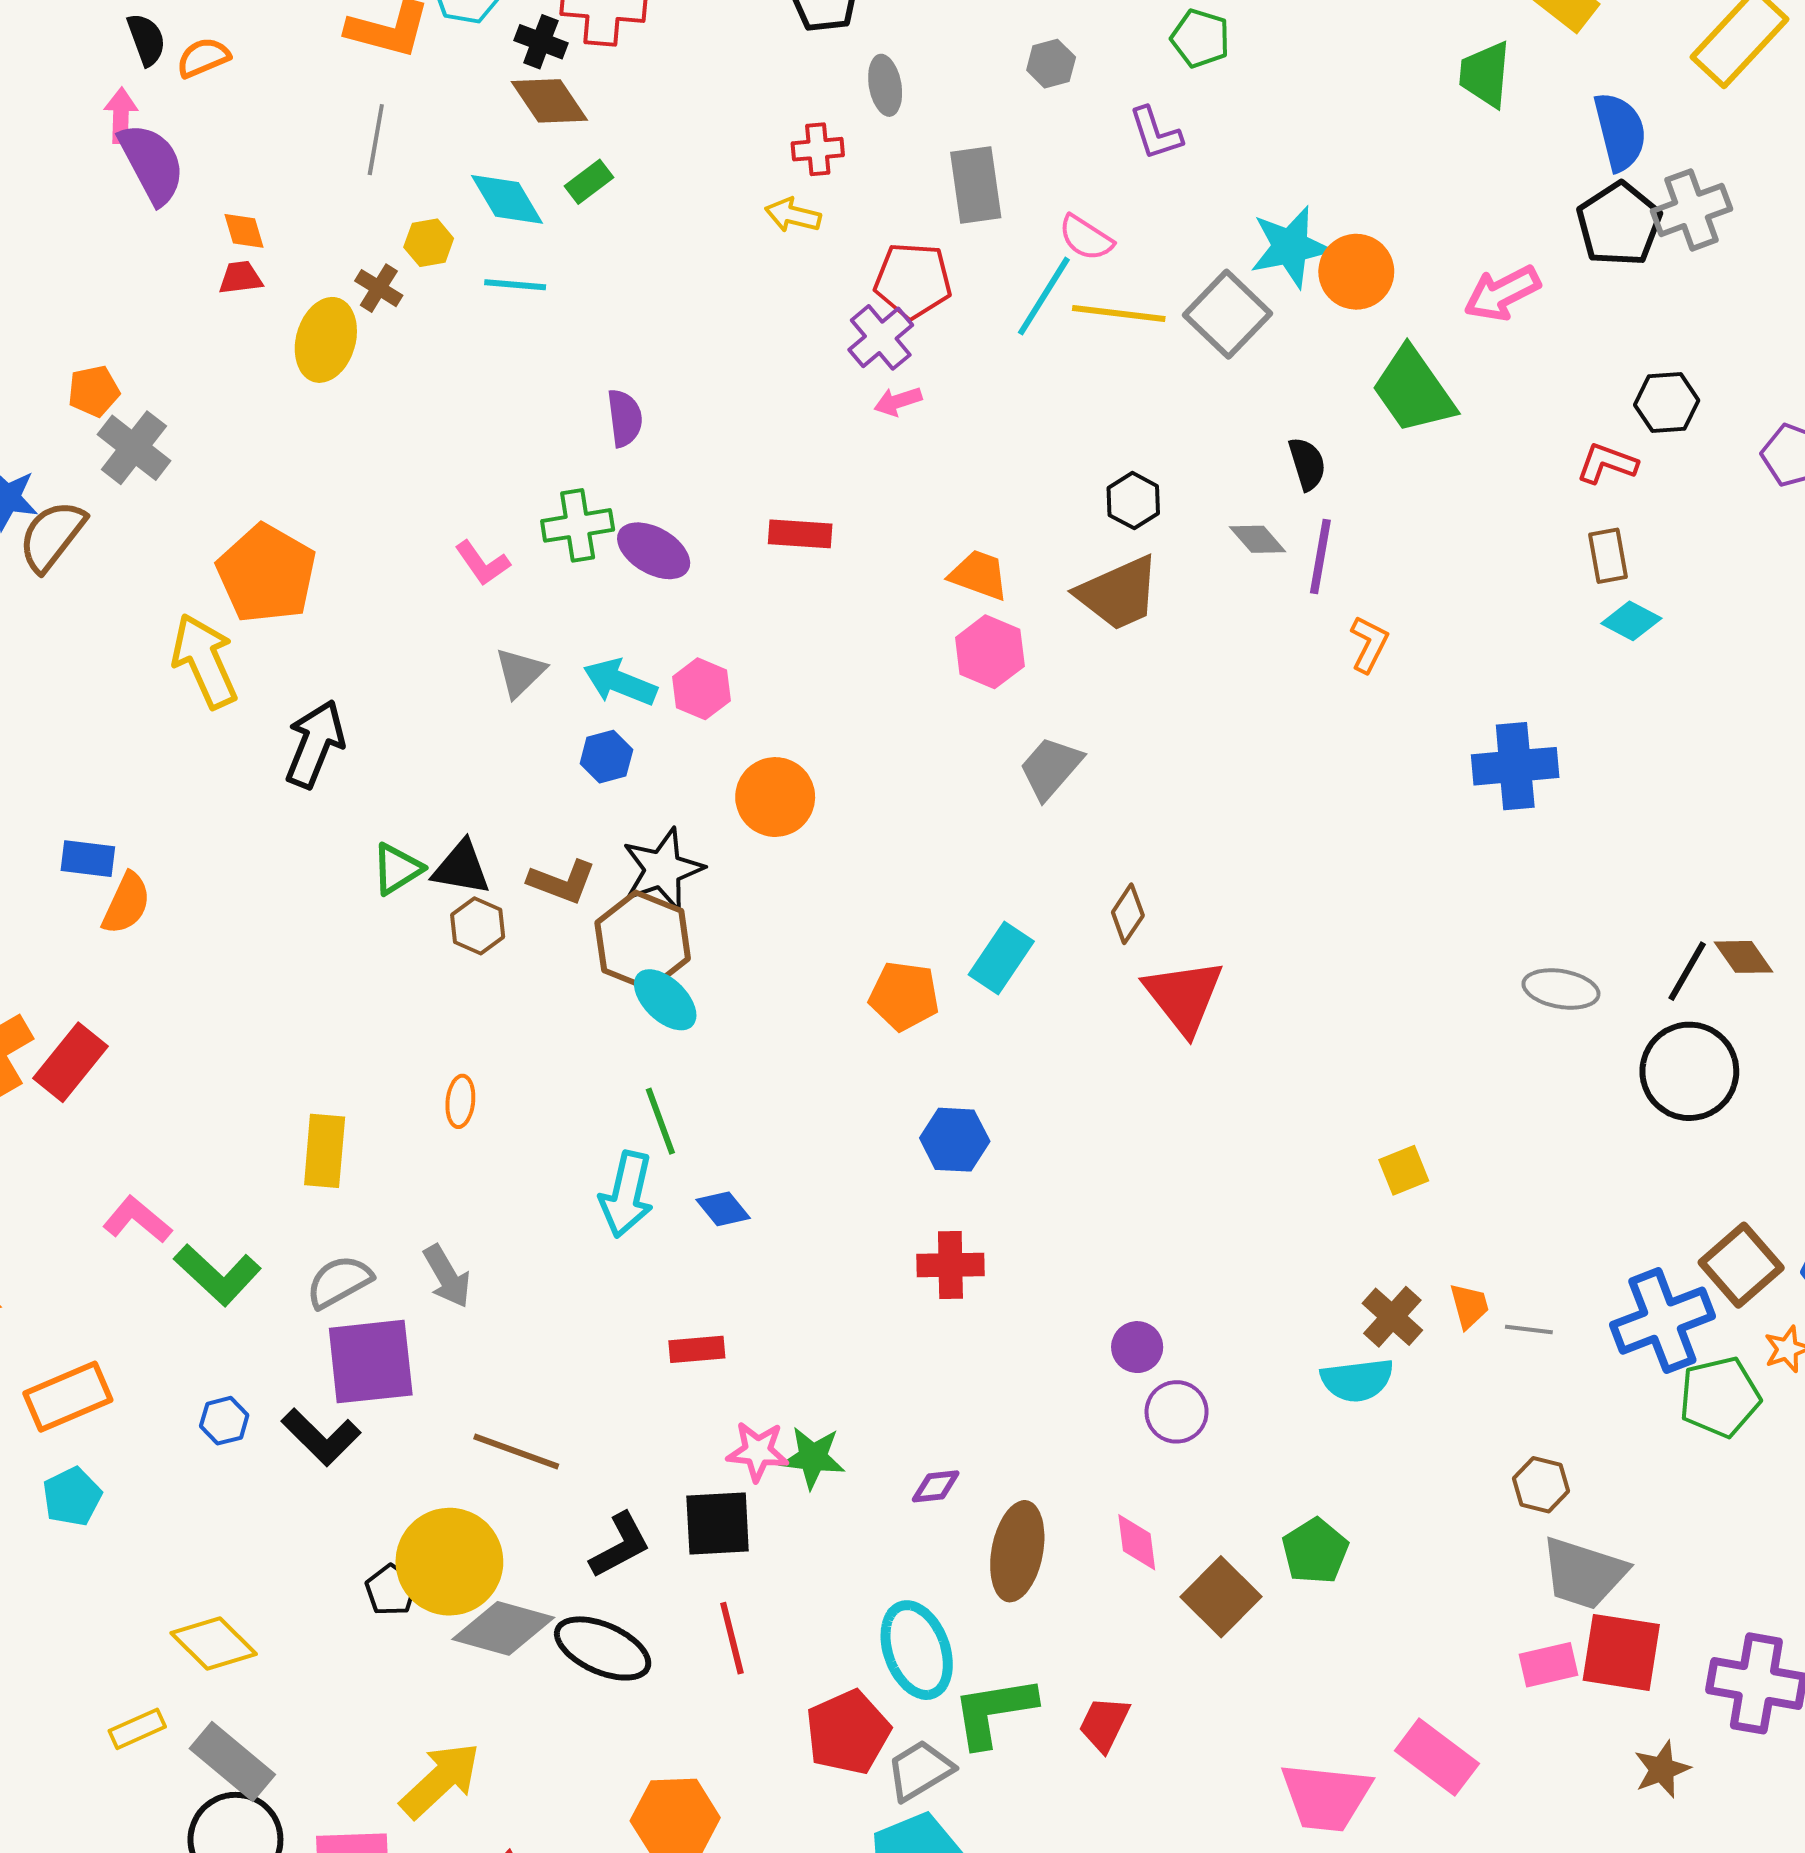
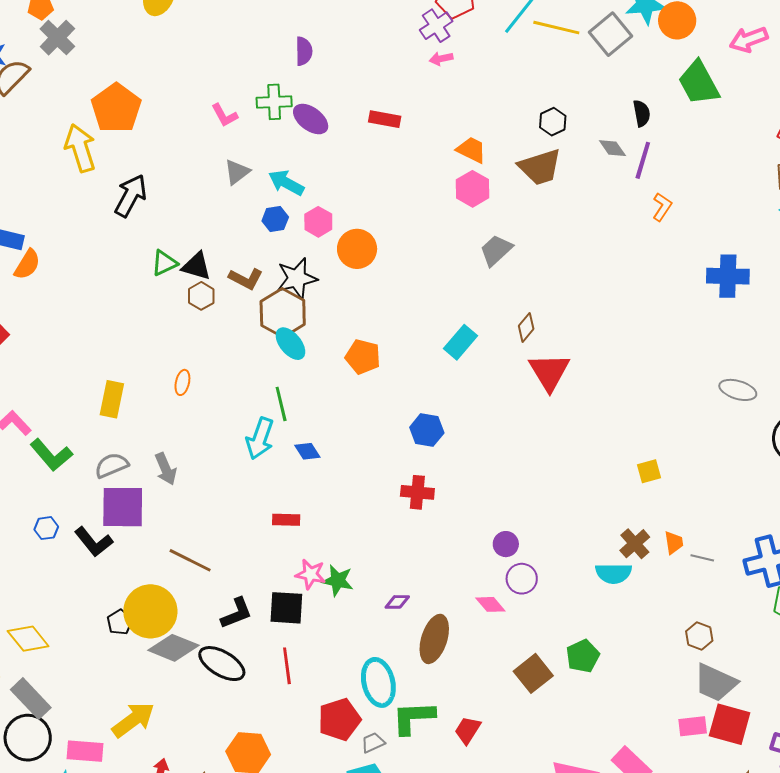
pink hexagon: (701, 689) -> (318, 222), moved
orange pentagon: (904, 996) -> (363, 357), moved
pink diamond: (1137, 1542) -> (490, 604), moved, turned -40
gray trapezoid: (920, 1770) -> (373, 743), size x0.7

